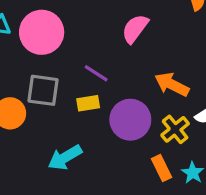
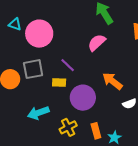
gray square: (43, 90) -> (33, 69), turned -30
yellow cross: (175, 129) -> (68, 127), moved

